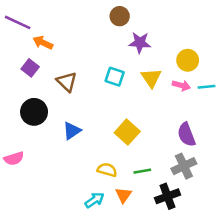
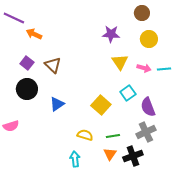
brown circle: (120, 16) -> (142, 13), moved
yellow circle: (188, 60) -> (149, 39), moved
purple square: (30, 68) -> (27, 63), moved
cyan square: (115, 77) -> (128, 93), moved, turned 35
orange triangle: (123, 195) -> (110, 154), moved
cyan arrow: (94, 200) -> (75, 159), turned -63

